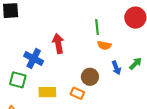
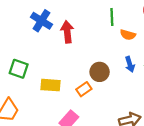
orange semicircle: (104, 45) -> (128, 35), moved
blue cross: (34, 58) -> (41, 21), moved
orange rectangle: (77, 93) -> (84, 89), turned -64

